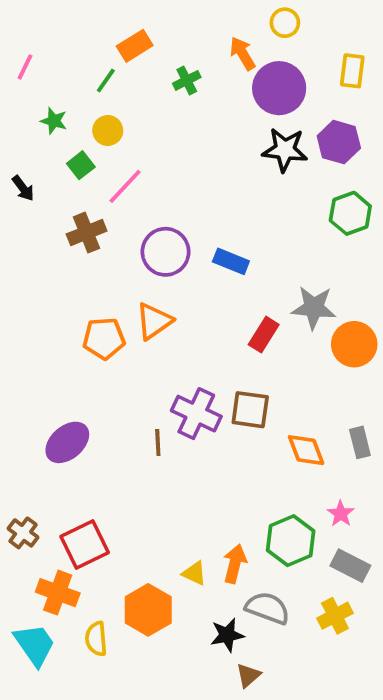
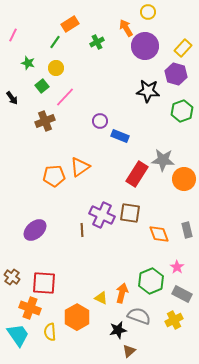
yellow rectangle: (352, 71) -> (183, 48), moved, turned 36
black star: (285, 150) -> (148, 91), moved
purple circle: (166, 252) -> (100, 121), moved, size x0.6
red rectangle: (264, 335) -> (137, 174), size x1.4
red square: (85, 544) -> (44, 283), turned 30

